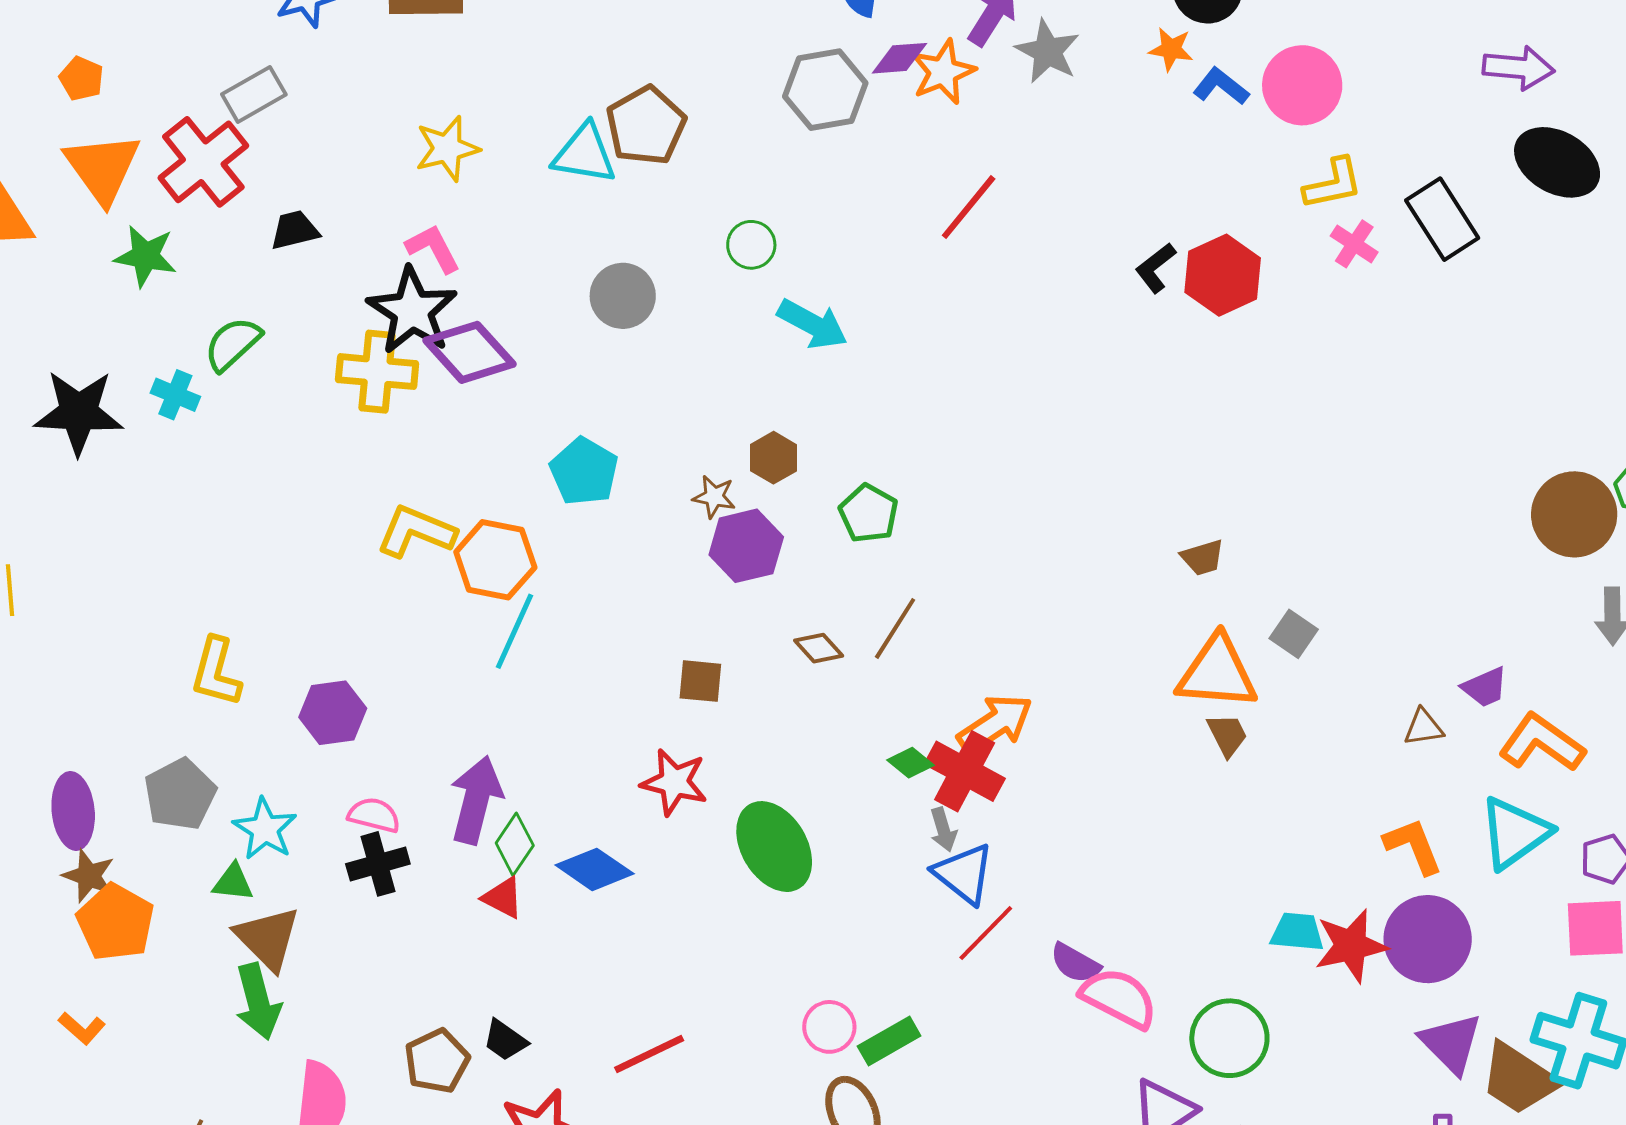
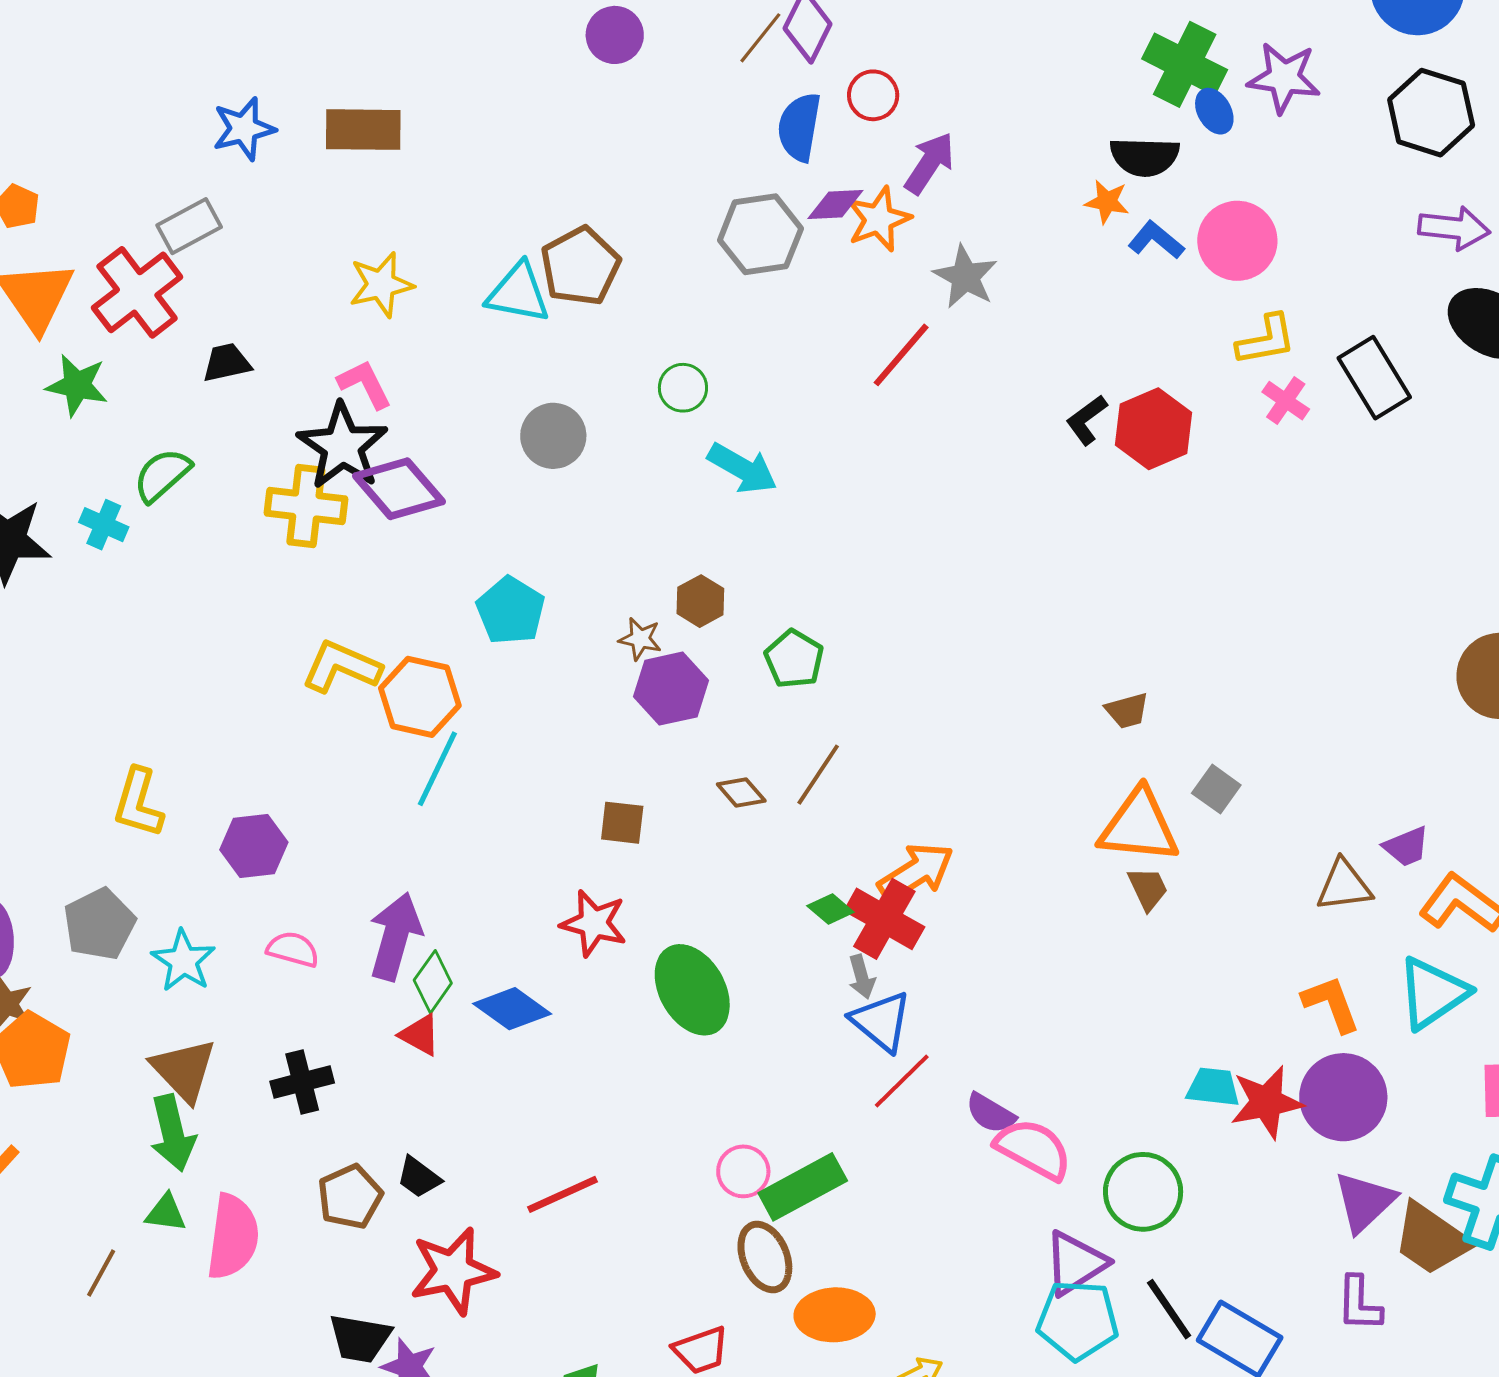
gray star: (1048, 51) -> (965, 277), moved
brown triangle: (1424, 727) -> (1344, 885), size x1.4
black cross: (378, 864) -> (302, 1082), moved
green triangle: (233, 882) -> (166, 1213), moved
green rectangle: (889, 1041) -> (803, 1187), size x1.4
purple triangle: (1451, 1043) -> (1364, 1202), turned 30

